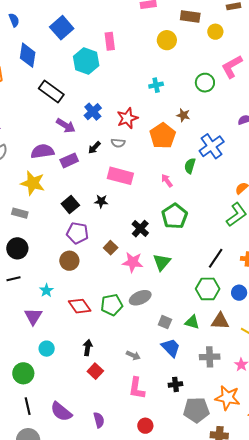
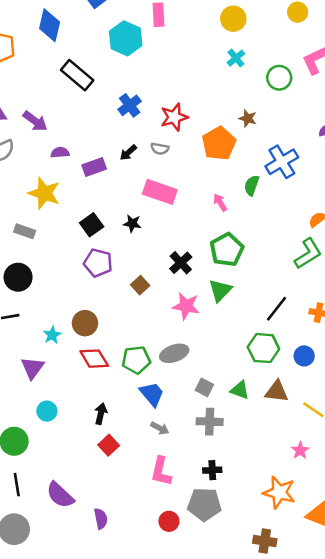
cyan cross: (156, 85) -> (236, 58), moved, turned -32
purple arrow: (66, 126) -> (35, 121), moved
purple semicircle: (42, 151) -> (60, 153), size x0.6
brown circle: (69, 261) -> (85, 323), moved
pink star: (133, 262) -> (186, 306), moved
green triangle: (162, 262) -> (220, 290), moved
blue trapezoid: (171, 348) -> (152, 394), moved
gray cross: (210, 357) -> (210, 422), moved
gray pentagon: (196, 410) -> (204, 504), moved
purple semicircle: (99, 420) -> (101, 519), moved

